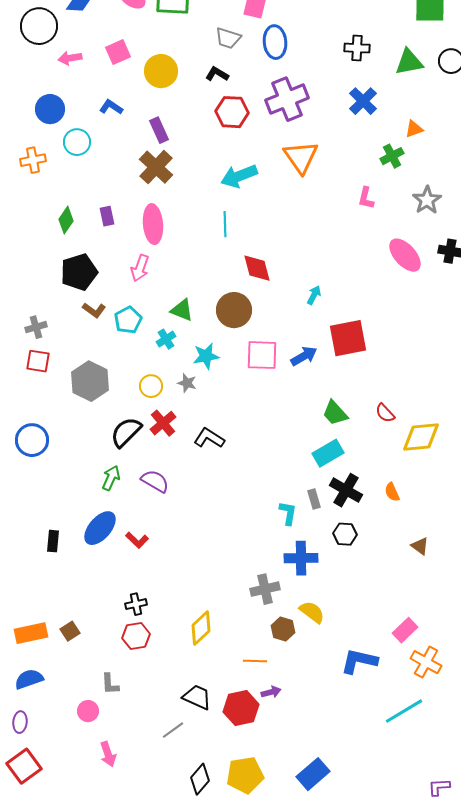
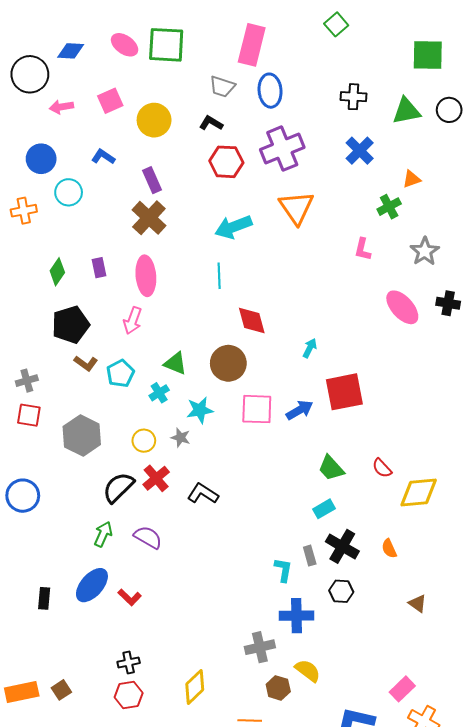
cyan rectangle: (328, 453) -> (324, 509), size x0.7

